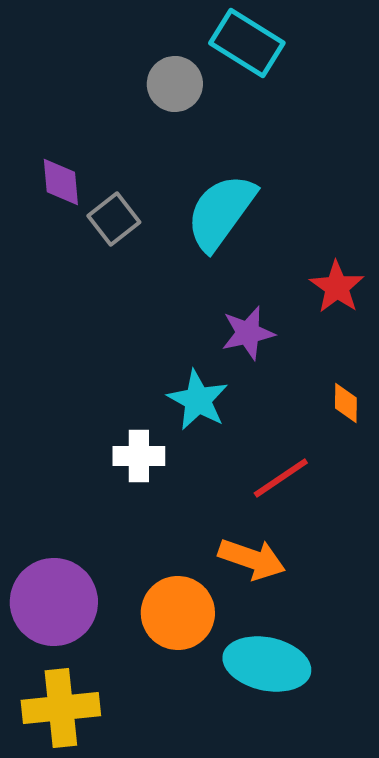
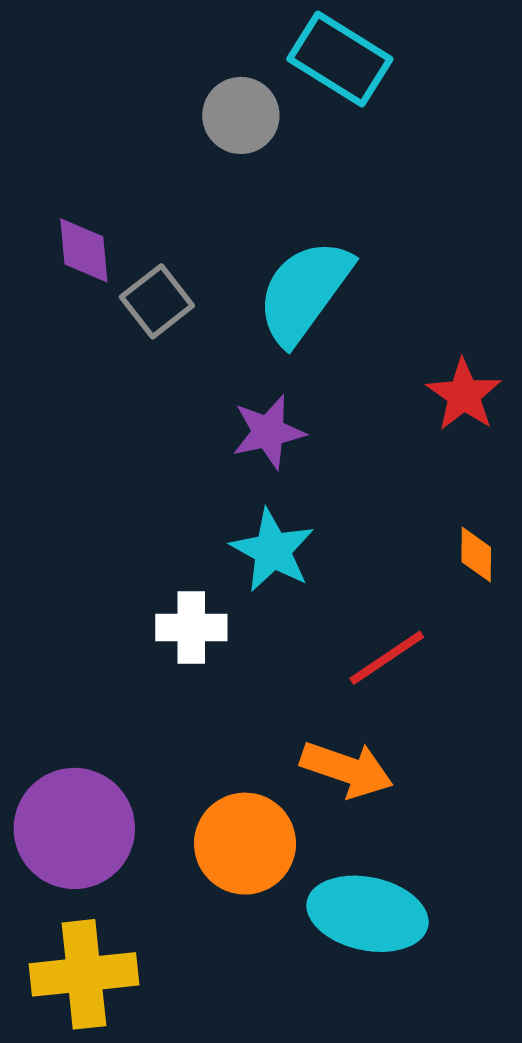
purple star: (248, 333) -> (268, 432), moved

